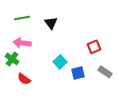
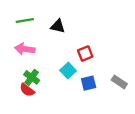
black triangle: (51, 23) -> (58, 26), turned -40
red square: (94, 47) -> (85, 54), moved
green cross: (12, 59) -> (32, 77), moved

